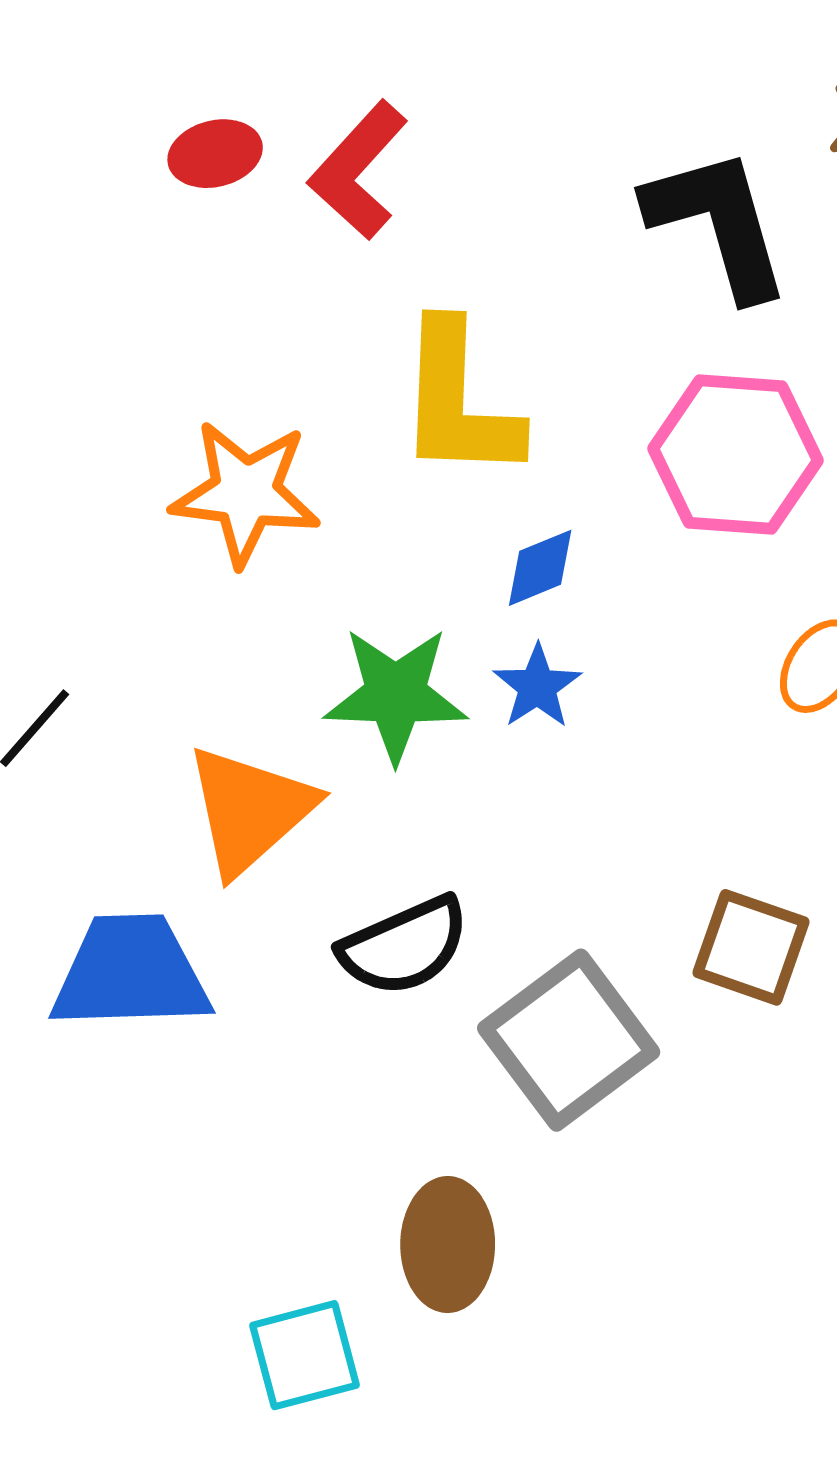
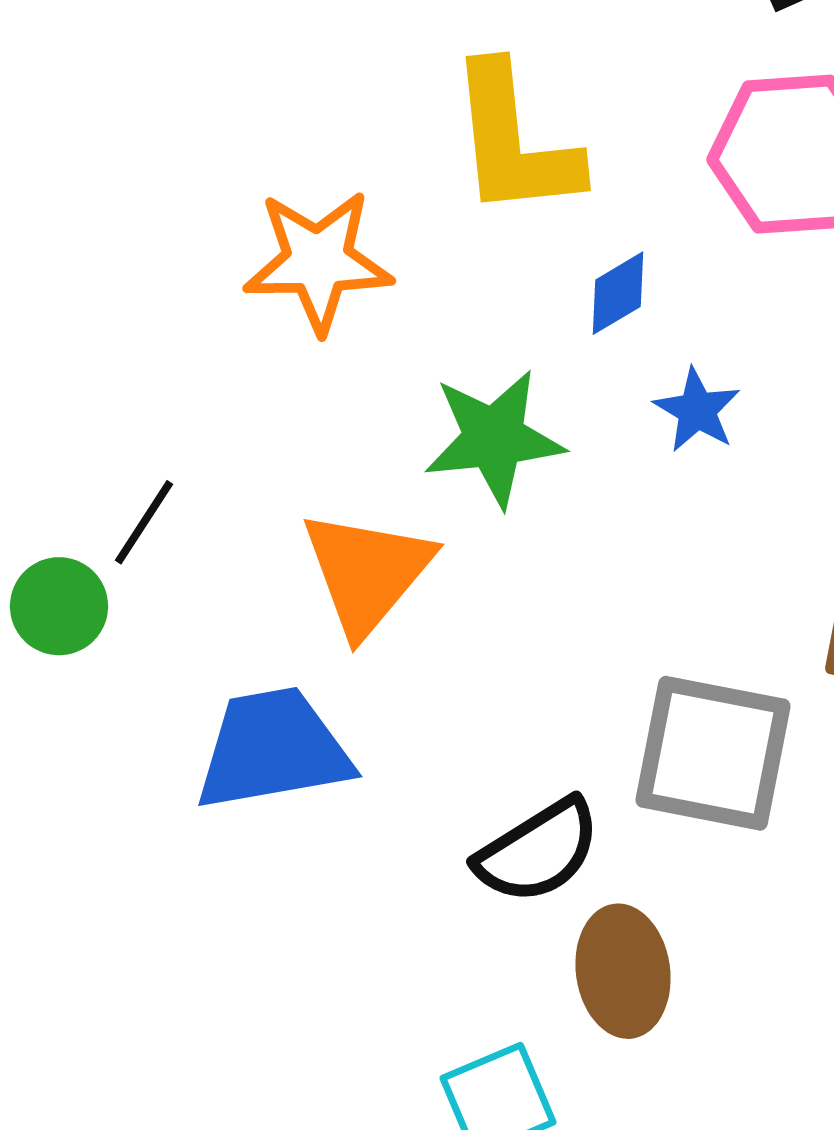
blue star: (537, 686) -> (697, 410), moved
black semicircle: (404, 946) -> (538, 851), moved
gray square: (569, 1040) -> (713, 753), turned -34

